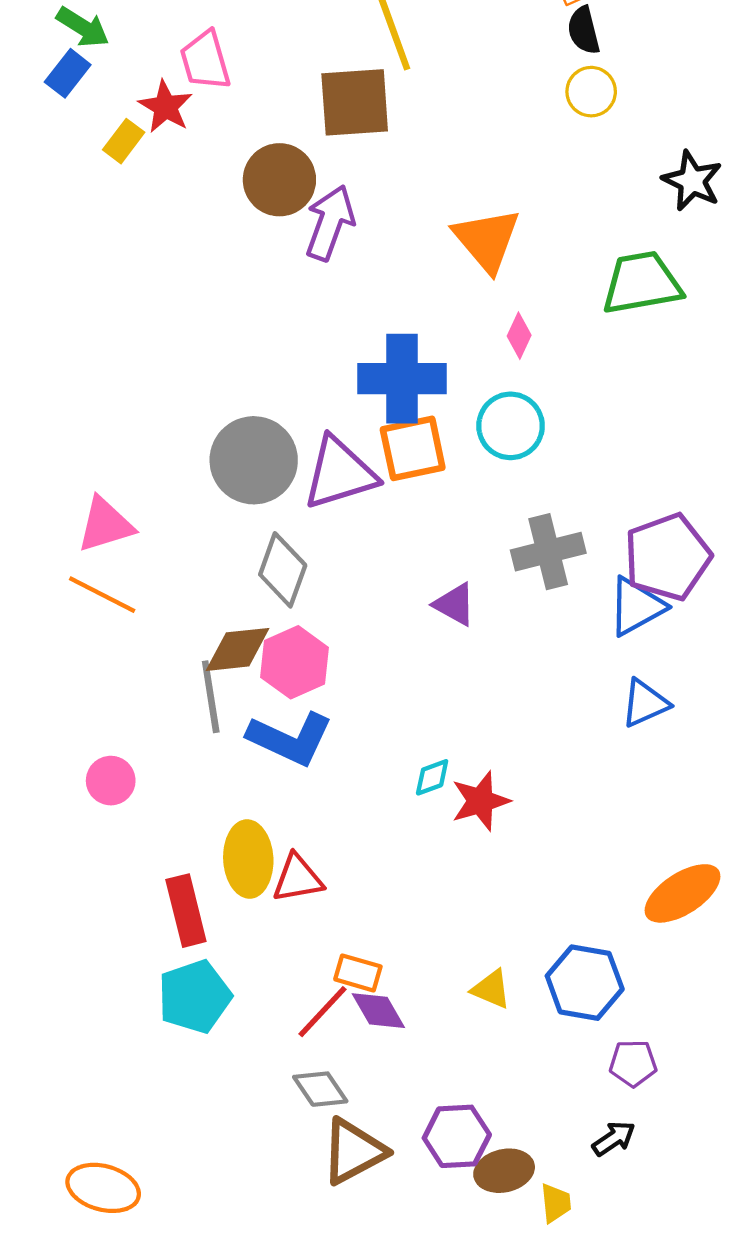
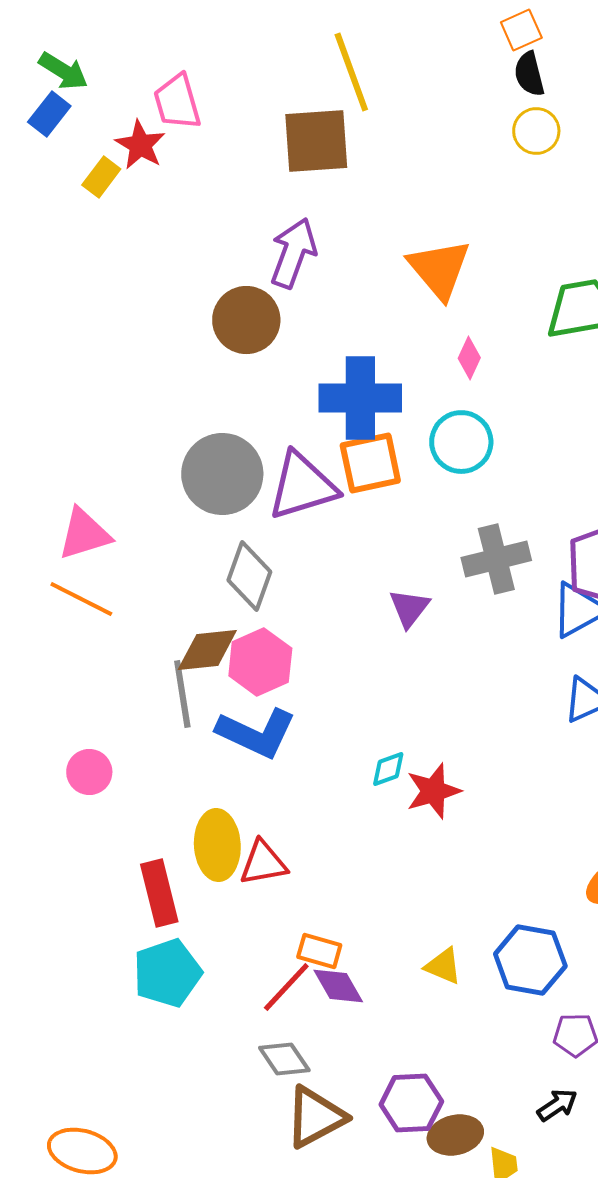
brown circle: (279, 180) -> (246, 320), moved
purple triangle: (455, 604) -> (409, 608), turned 39

